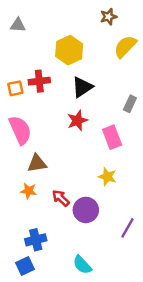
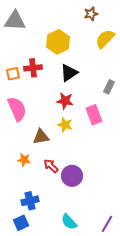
gray triangle: (18, 25) -> (15, 21), size x1.6
red star: (77, 120) -> (65, 101), turned 30
brown triangle: (37, 163) -> (41, 137), moved
yellow star: (107, 177) -> (65, 125), moved
purple line: (128, 228) -> (107, 224), moved

